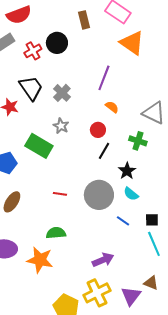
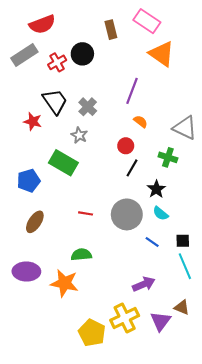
gray star: (61, 126) -> (79, 135), moved
purple arrow: (103, 260) -> (144, 284), moved

